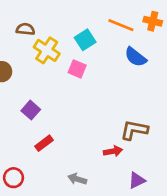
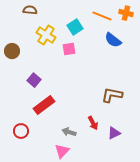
brown semicircle: (25, 29) -> (30, 10), moved
pink square: (77, 69) -> (69, 49), turned -32
red rectangle: (44, 143) -> (44, 105), size x1.5
red arrow: (113, 151) -> (93, 123), moved, turned 72

